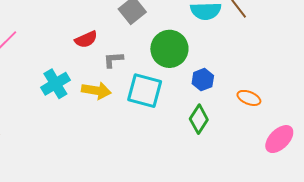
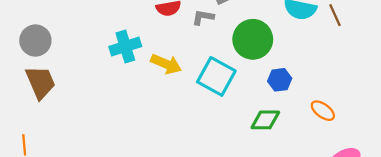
gray L-shape: (113, 60) -> (203, 17), moved
green diamond: (199, 119) -> (265, 120), turned 44

